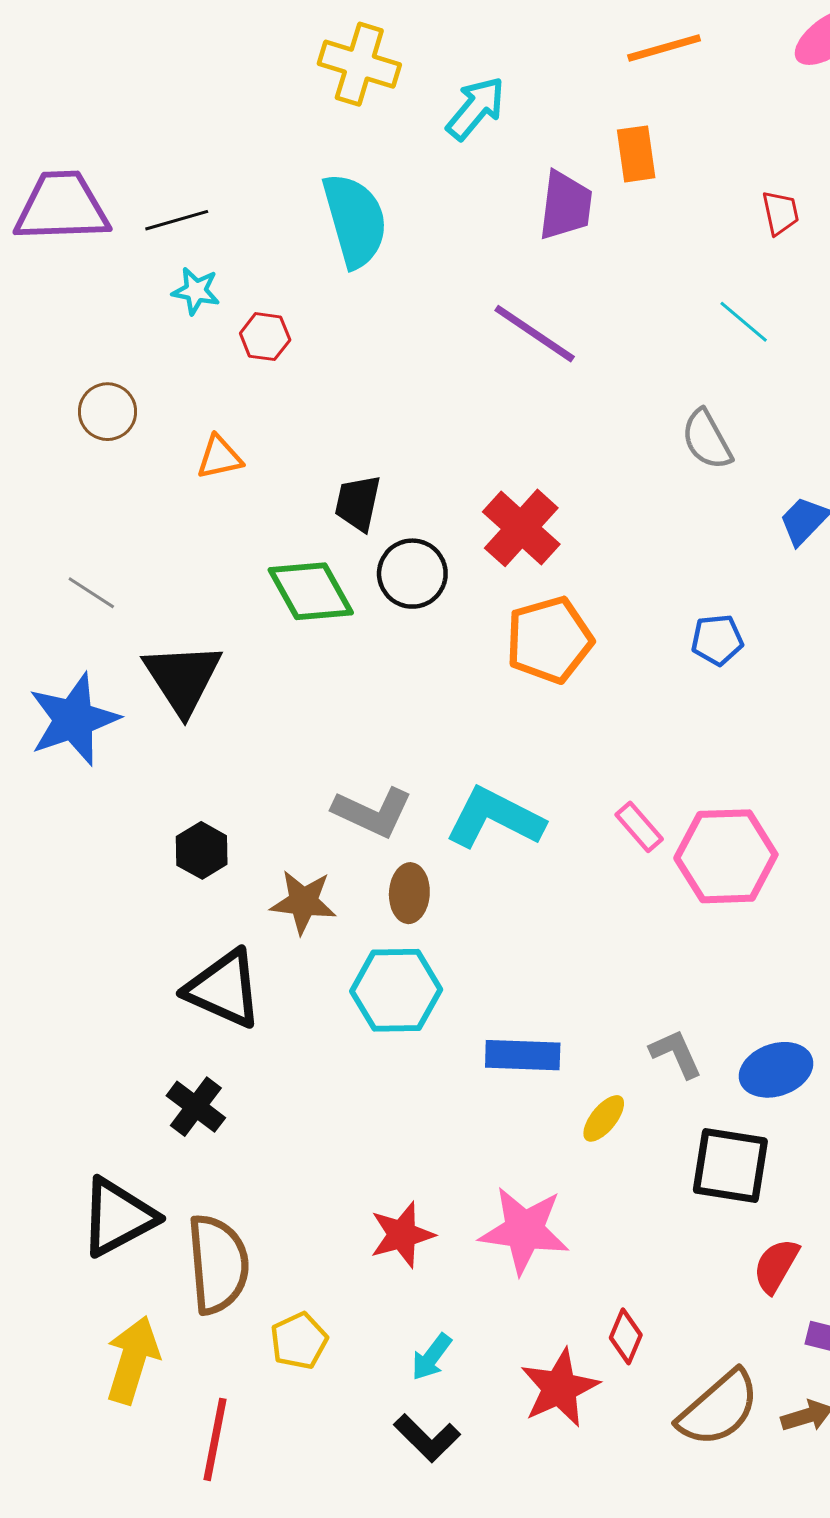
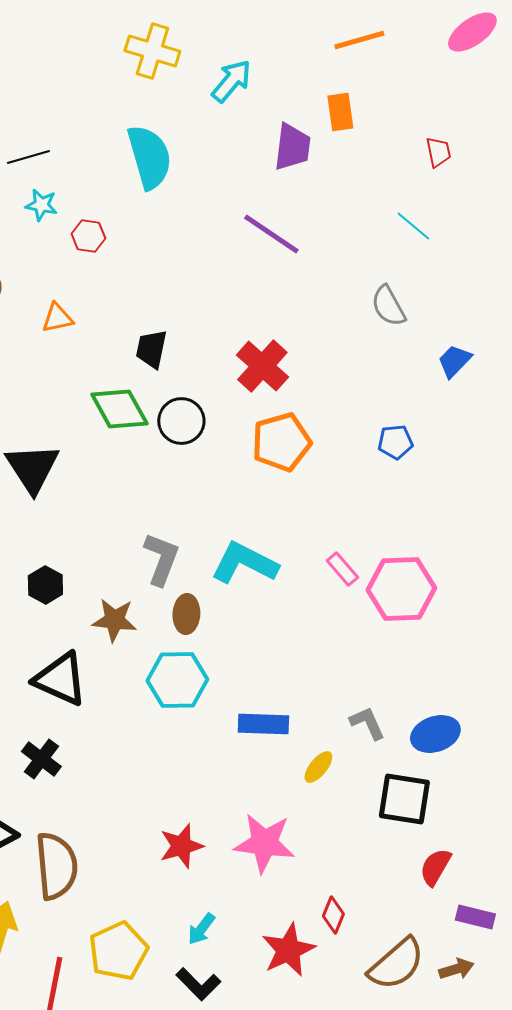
black circle: (412, 574) -> (181, 421), moved
gray L-shape: (373, 812) -> (161, 559), turned -94
yellow pentagon: (299, 1341) -> (118, 951), moved, size x1.5

